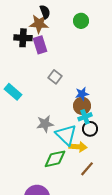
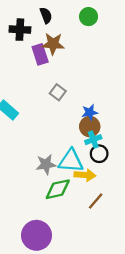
green circle: (81, 21) -> (89, 17), moved
brown star: (39, 24) -> (53, 44), moved
black cross: (23, 38) -> (20, 30), moved
gray star: (45, 124) -> (46, 164), moved
cyan triangle: (66, 135) -> (71, 161), turned -40

